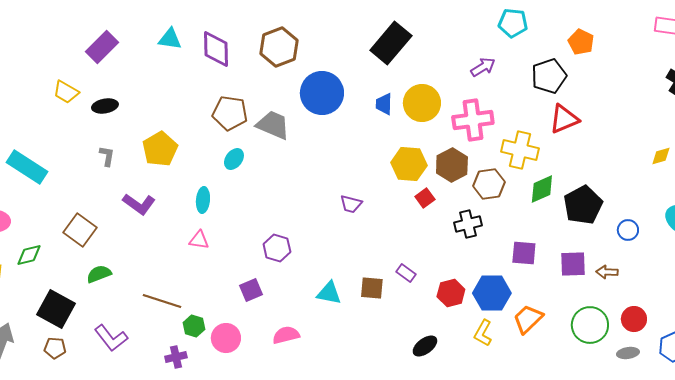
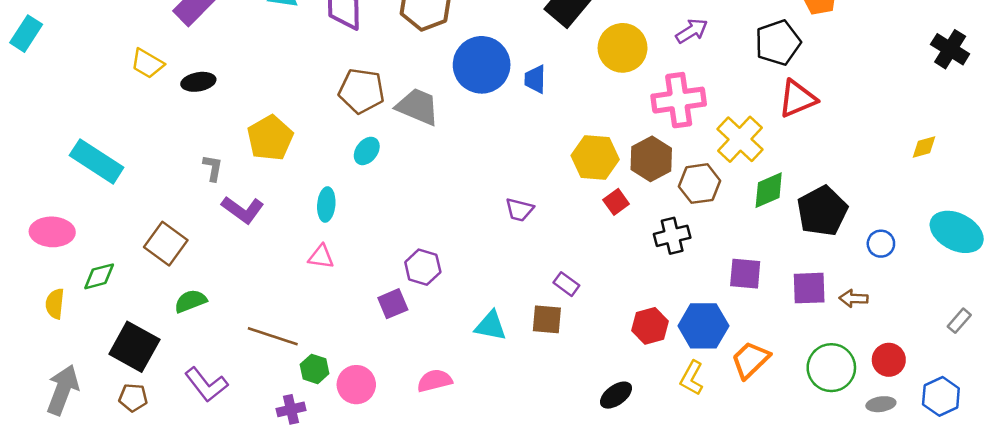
yellow circle: (422, 103) -> (623, 48), moved
blue trapezoid: (384, 104) -> (535, 79), moved
yellow cross: (520, 150) -> (740, 139), turned 30
gray L-shape: (107, 156) -> (213, 168), moved
purple rectangle: (406, 273) -> (566, 284), moved
purple square: (251, 290) -> (393, 304), moved

